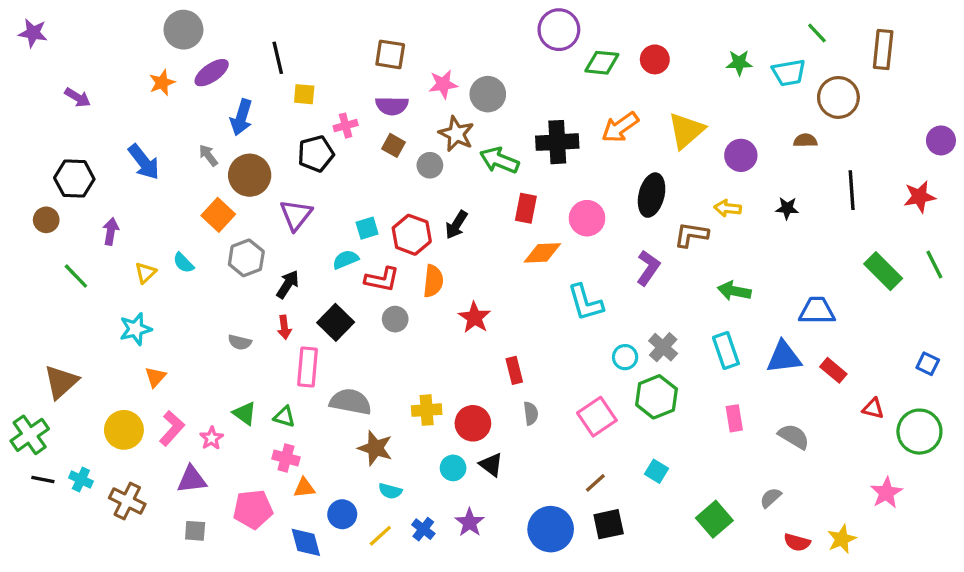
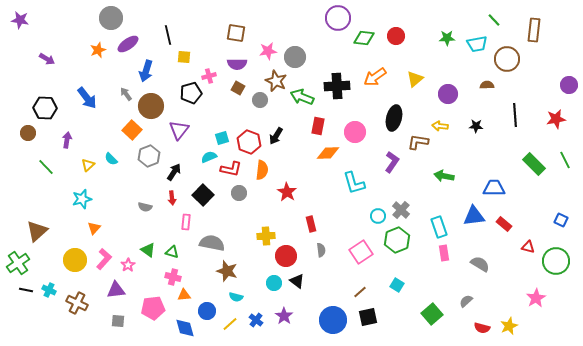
yellow triangle: (686, 131) -> (415, 79), size x0.7
cyan rectangle: (726, 351) -> (439, 227), moved
pink rectangle: (308, 367) -> (186, 222), size x0.7
yellow cross: (427, 410) -> (266, 236), moved

